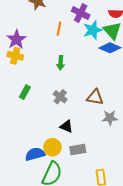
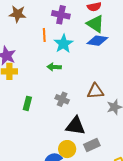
cyan star: (93, 30) -> (63, 44), moved
green arrow: (61, 63) -> (54, 67), turned 104
black triangle: (67, 126) -> (75, 126), size x1.5

